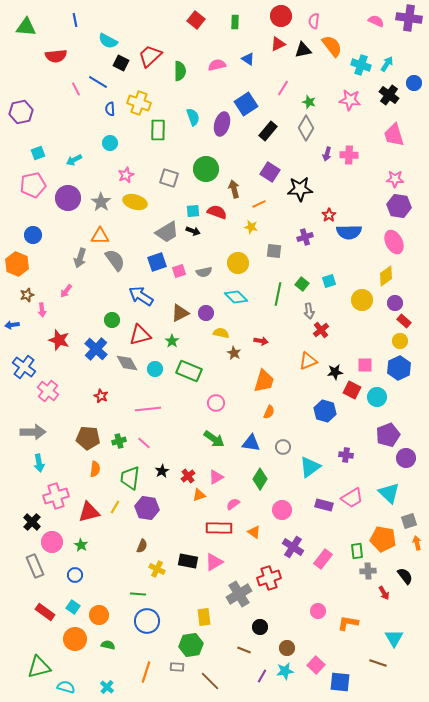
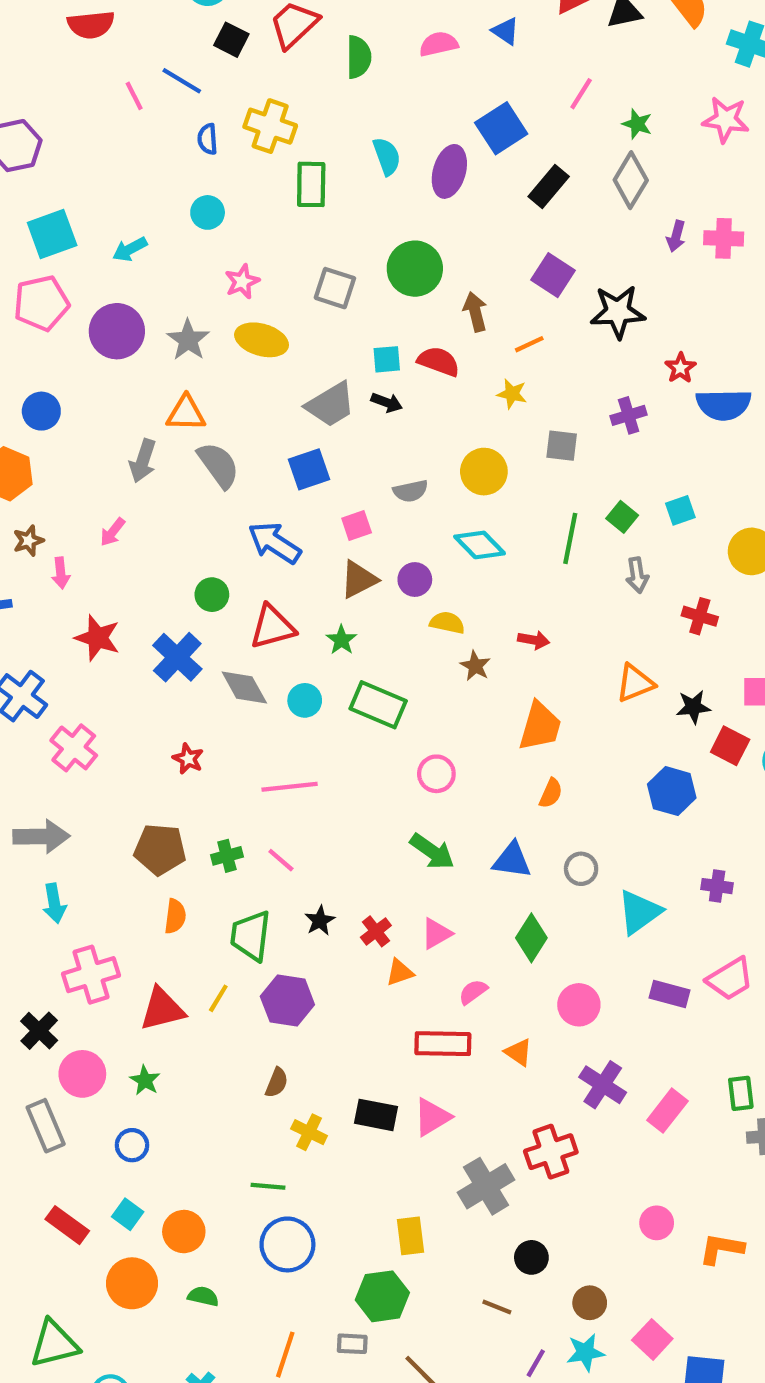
cyan square: (38, 153) -> (52, 234), size x1.6
pink square: (179, 271) -> (357, 526), moved
red cross: (321, 330) -> (700, 616), moved, turned -35

